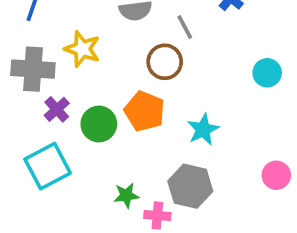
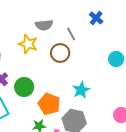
yellow star: (82, 49) -> (28, 44), moved
orange pentagon: (145, 111) -> (49, 104), moved

